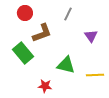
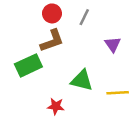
red circle: (25, 13) -> (52, 13), moved
green rectangle: (23, 53) -> (28, 65), turned -75

